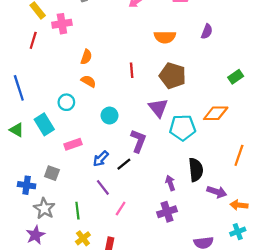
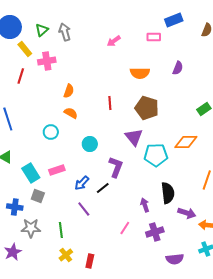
cyan rectangle: (44, 124) -> (31, 173), moved
gray star: (44, 208) -> (31, 228), turned -30
pink line: (121, 208) -> (125, 228), moved
purple cross: (167, 212) -> (155, 232), moved
purple star: (35, 235) -> (13, 252), moved

